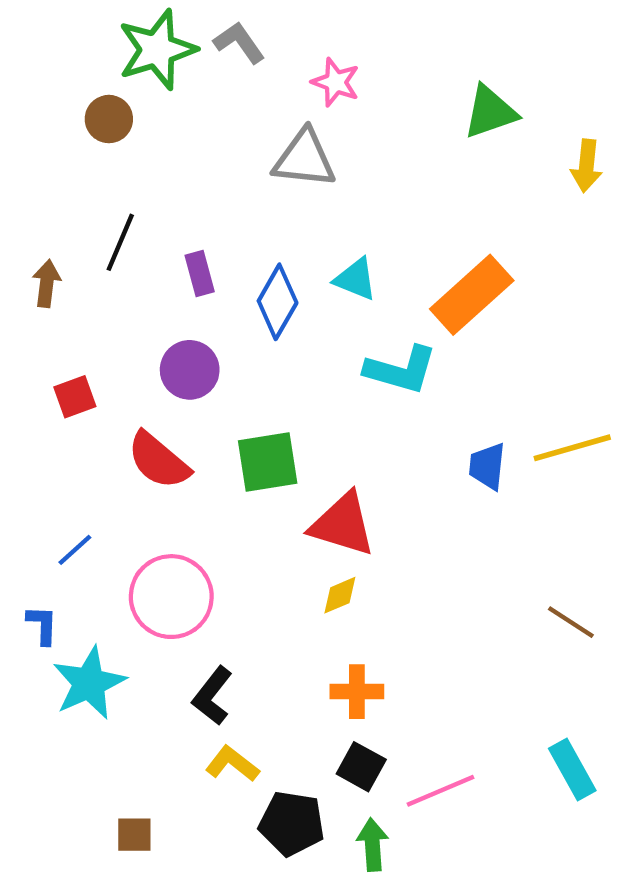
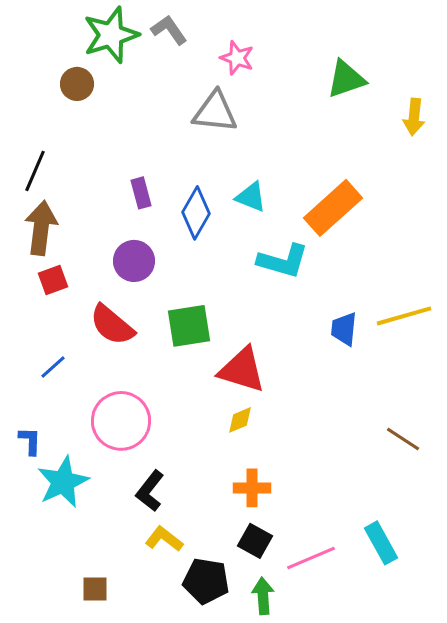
black line: (120, 242) -> (35, 171), moved
brown arrow: (47, 283) -> (41, 228), moved, size x1.6
blue line: (75, 550) -> (53, 367), moved
cyan rectangle: (572, 769) -> (381, 543), moved

